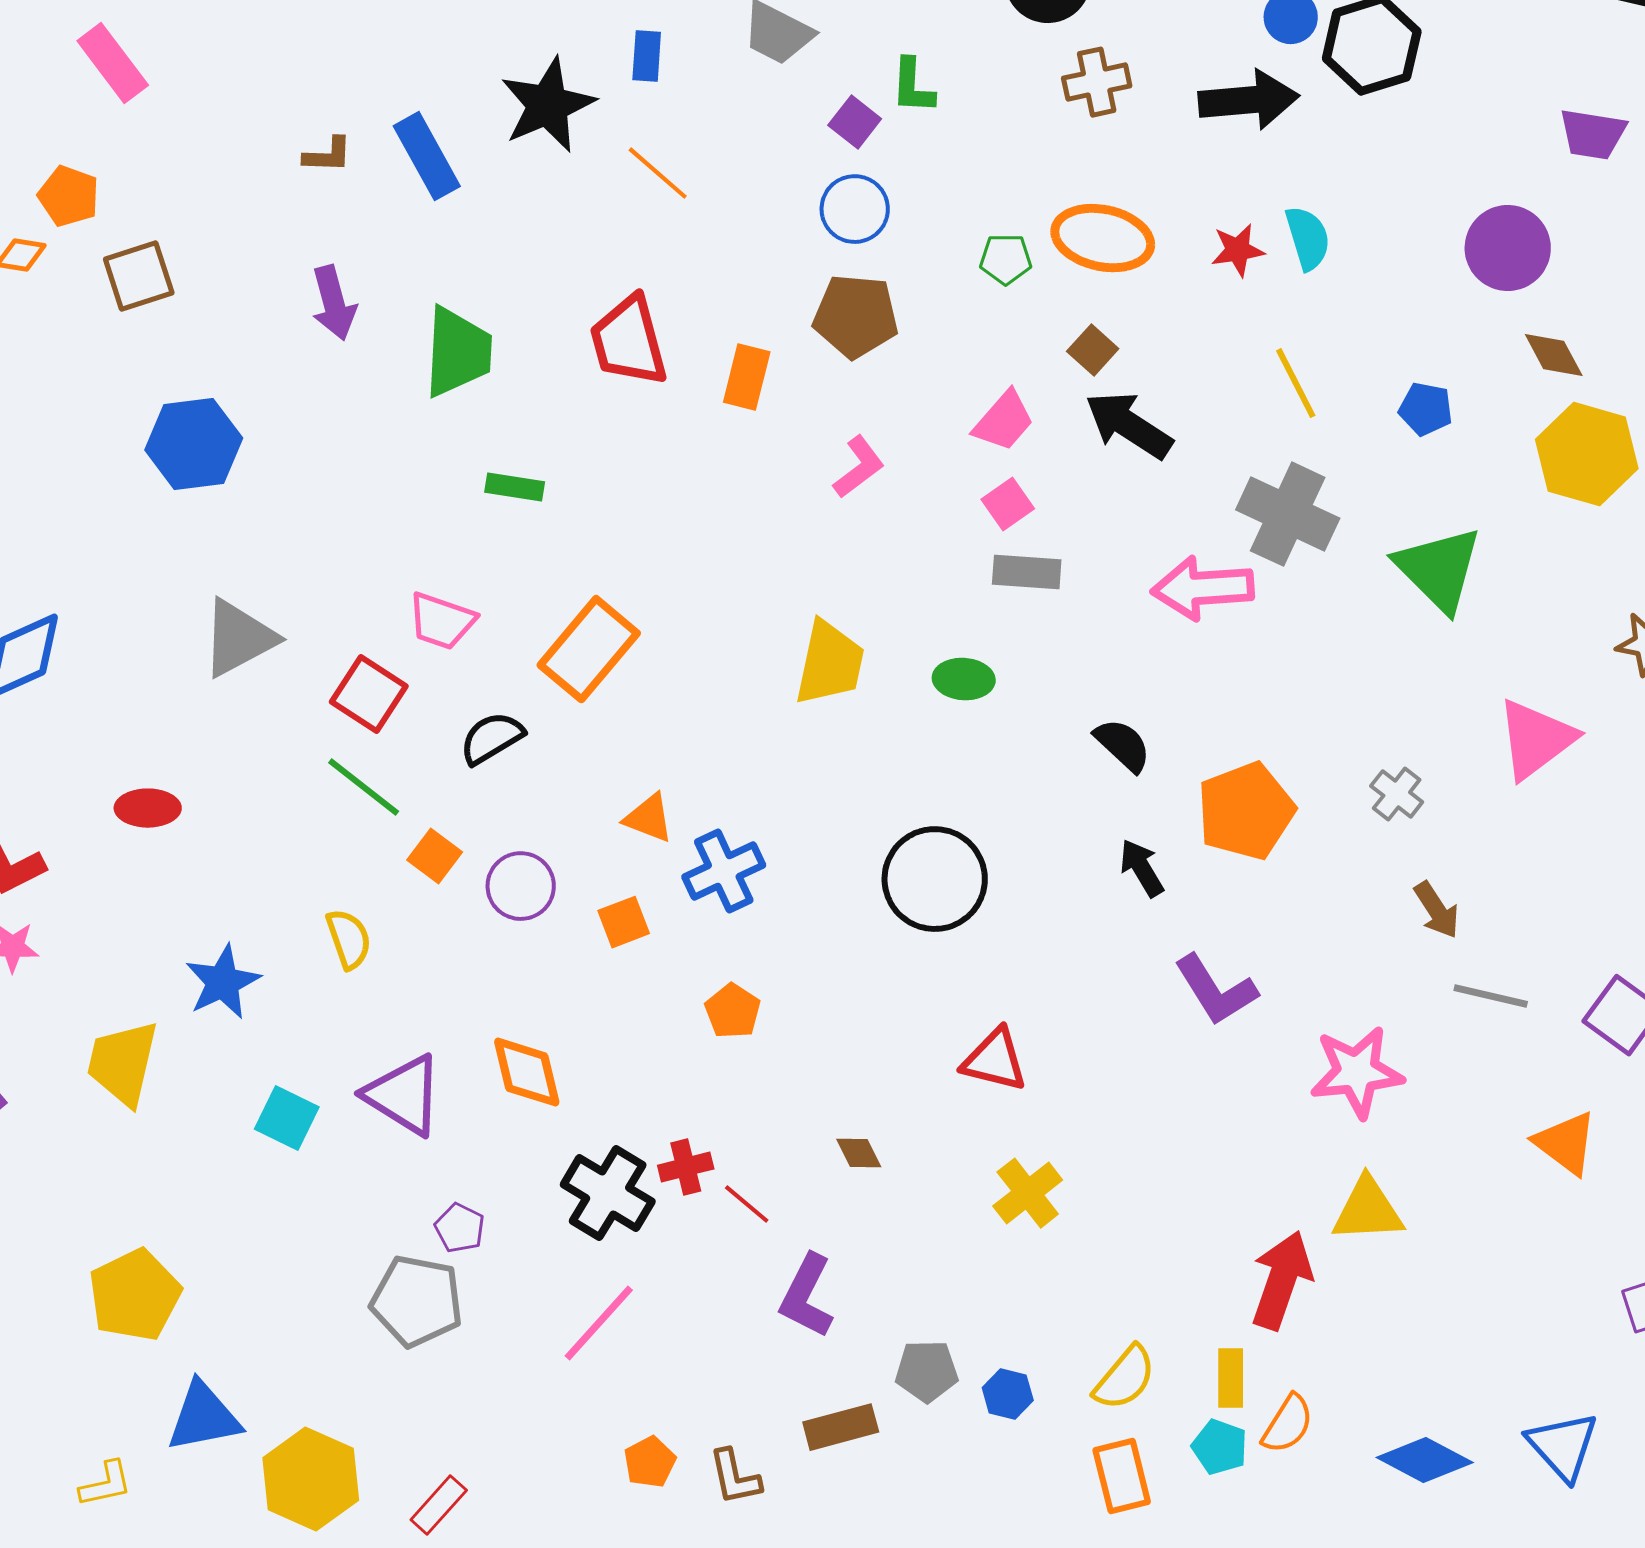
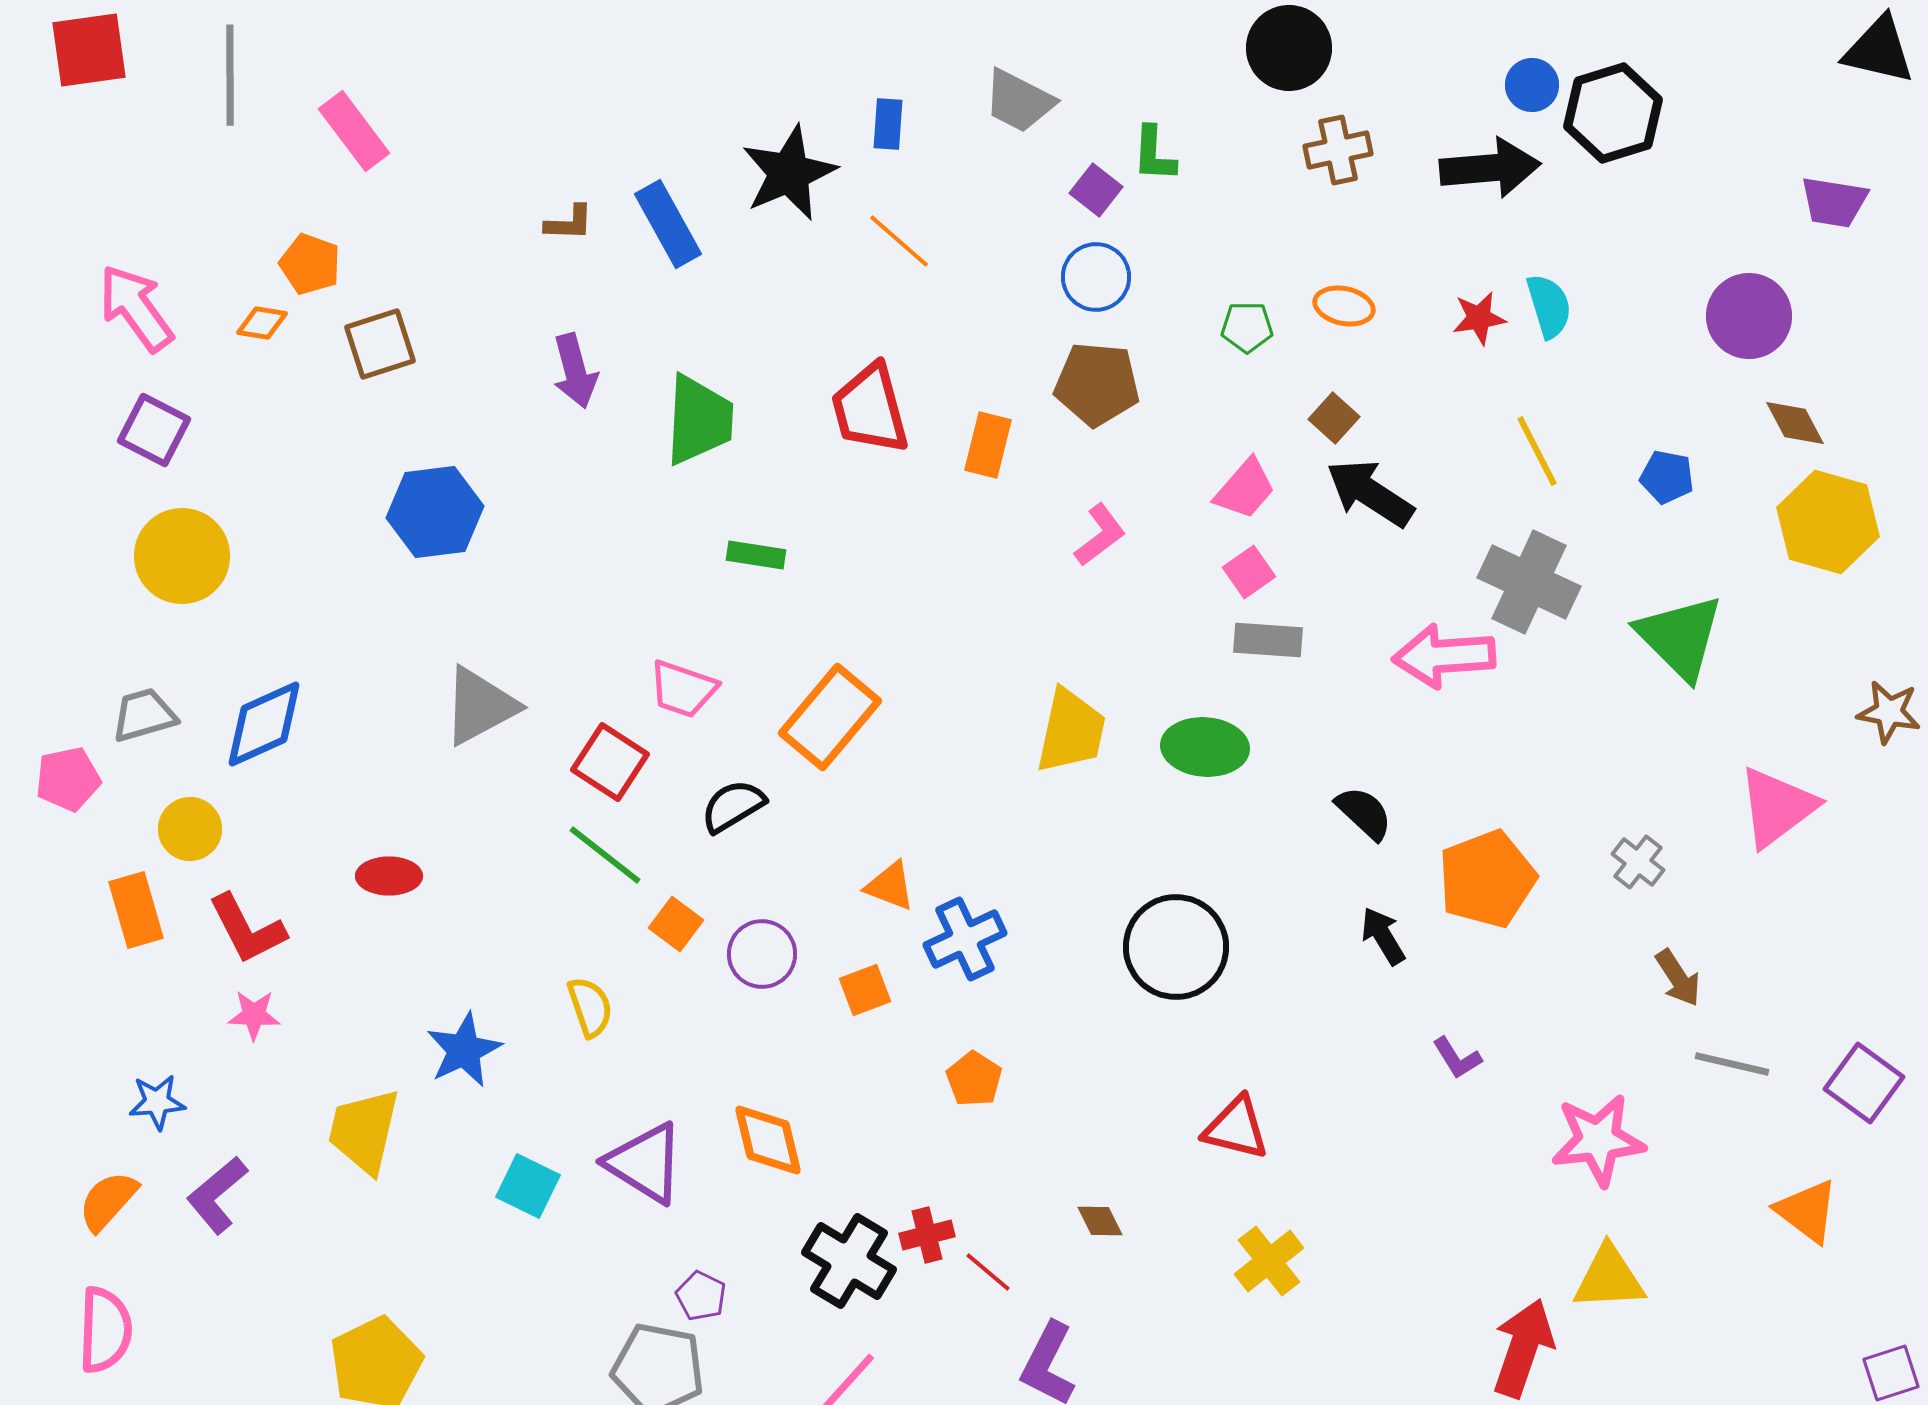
orange ellipse: (1103, 238) -> (1344, 306), size x0.6
green ellipse: (964, 679) -> (1205, 747), size x1.4
purple L-shape: (1216, 990) -> (1457, 1058), size x0.6

